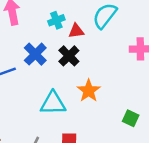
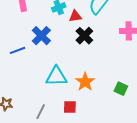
black cross: (69, 56) -> (84, 36), moved
orange star: (89, 91) -> (85, 82), moved

